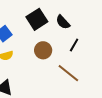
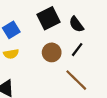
black line: (74, 45) -> (77, 50), moved

